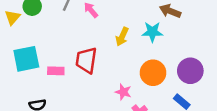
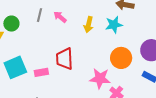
yellow arrow: (122, 37) -> (89, 25), moved
pink star: (123, 92) -> (100, 78), size x1.5

